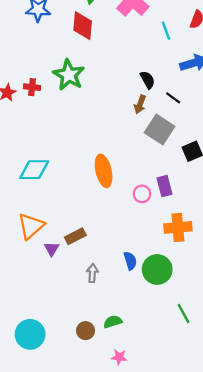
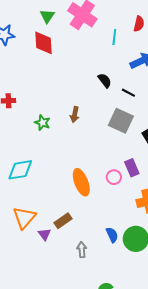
cyan line: (166, 31) -> (114, 37), turned 35
green star: (69, 75) -> (42, 123), moved, size x0.6
brown arrow: (140, 104) -> (75, 115), moved
orange ellipse: (104, 171) -> (81, 182), moved

